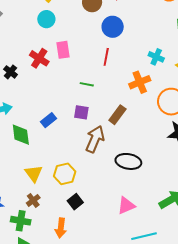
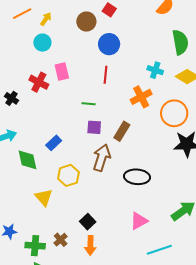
purple square: (81, 112) -> (94, 127), moved
yellow hexagon: (65, 174) -> (68, 175), moved
brown cross: (33, 200) -> (61, 240), moved
orange arrow: (61, 228) -> (90, 245), moved

